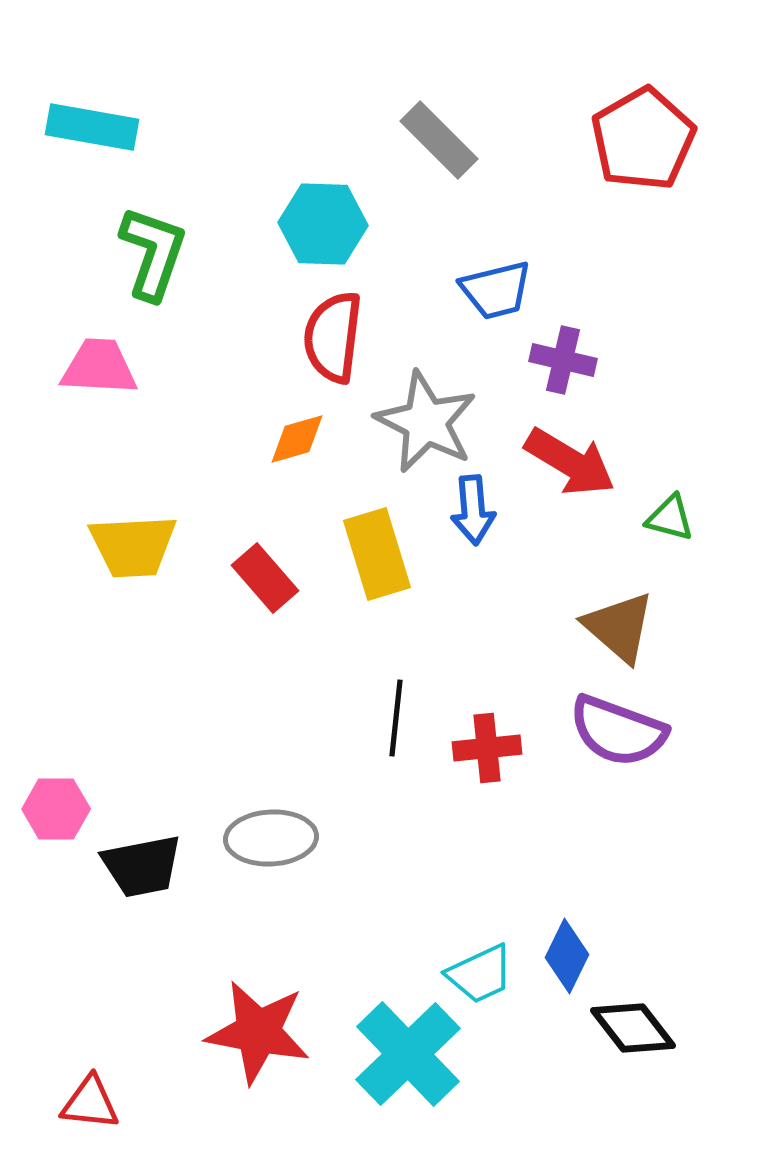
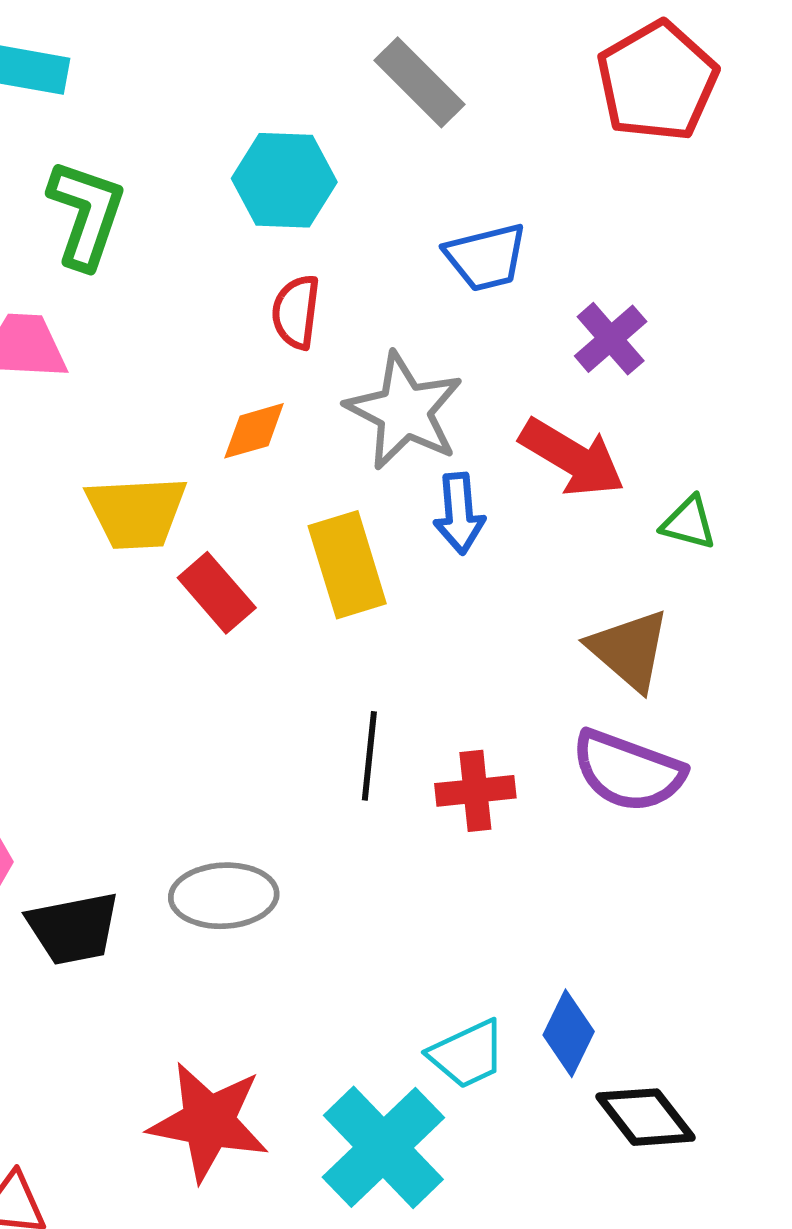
red semicircle: (333, 337) -> (296, 312), size x0.7
purple cross: (563, 360) -> (611, 339), moved, turned 36
yellow trapezoid: (133, 546) -> (136, 512), moved

